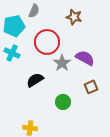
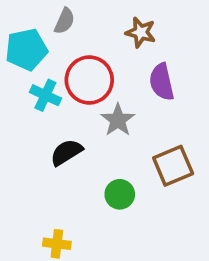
cyan cross: (12, 53) -> (45, 95), moved
purple semicircle: (85, 58) -> (162, 82), moved, turned -132
brown square: (91, 87) -> (173, 166), size x1.5

